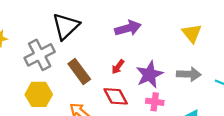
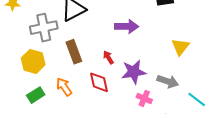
red arrow: (118, 67) -> (108, 57), turned 96
pink cross: (155, 102) -> (144, 98), moved

